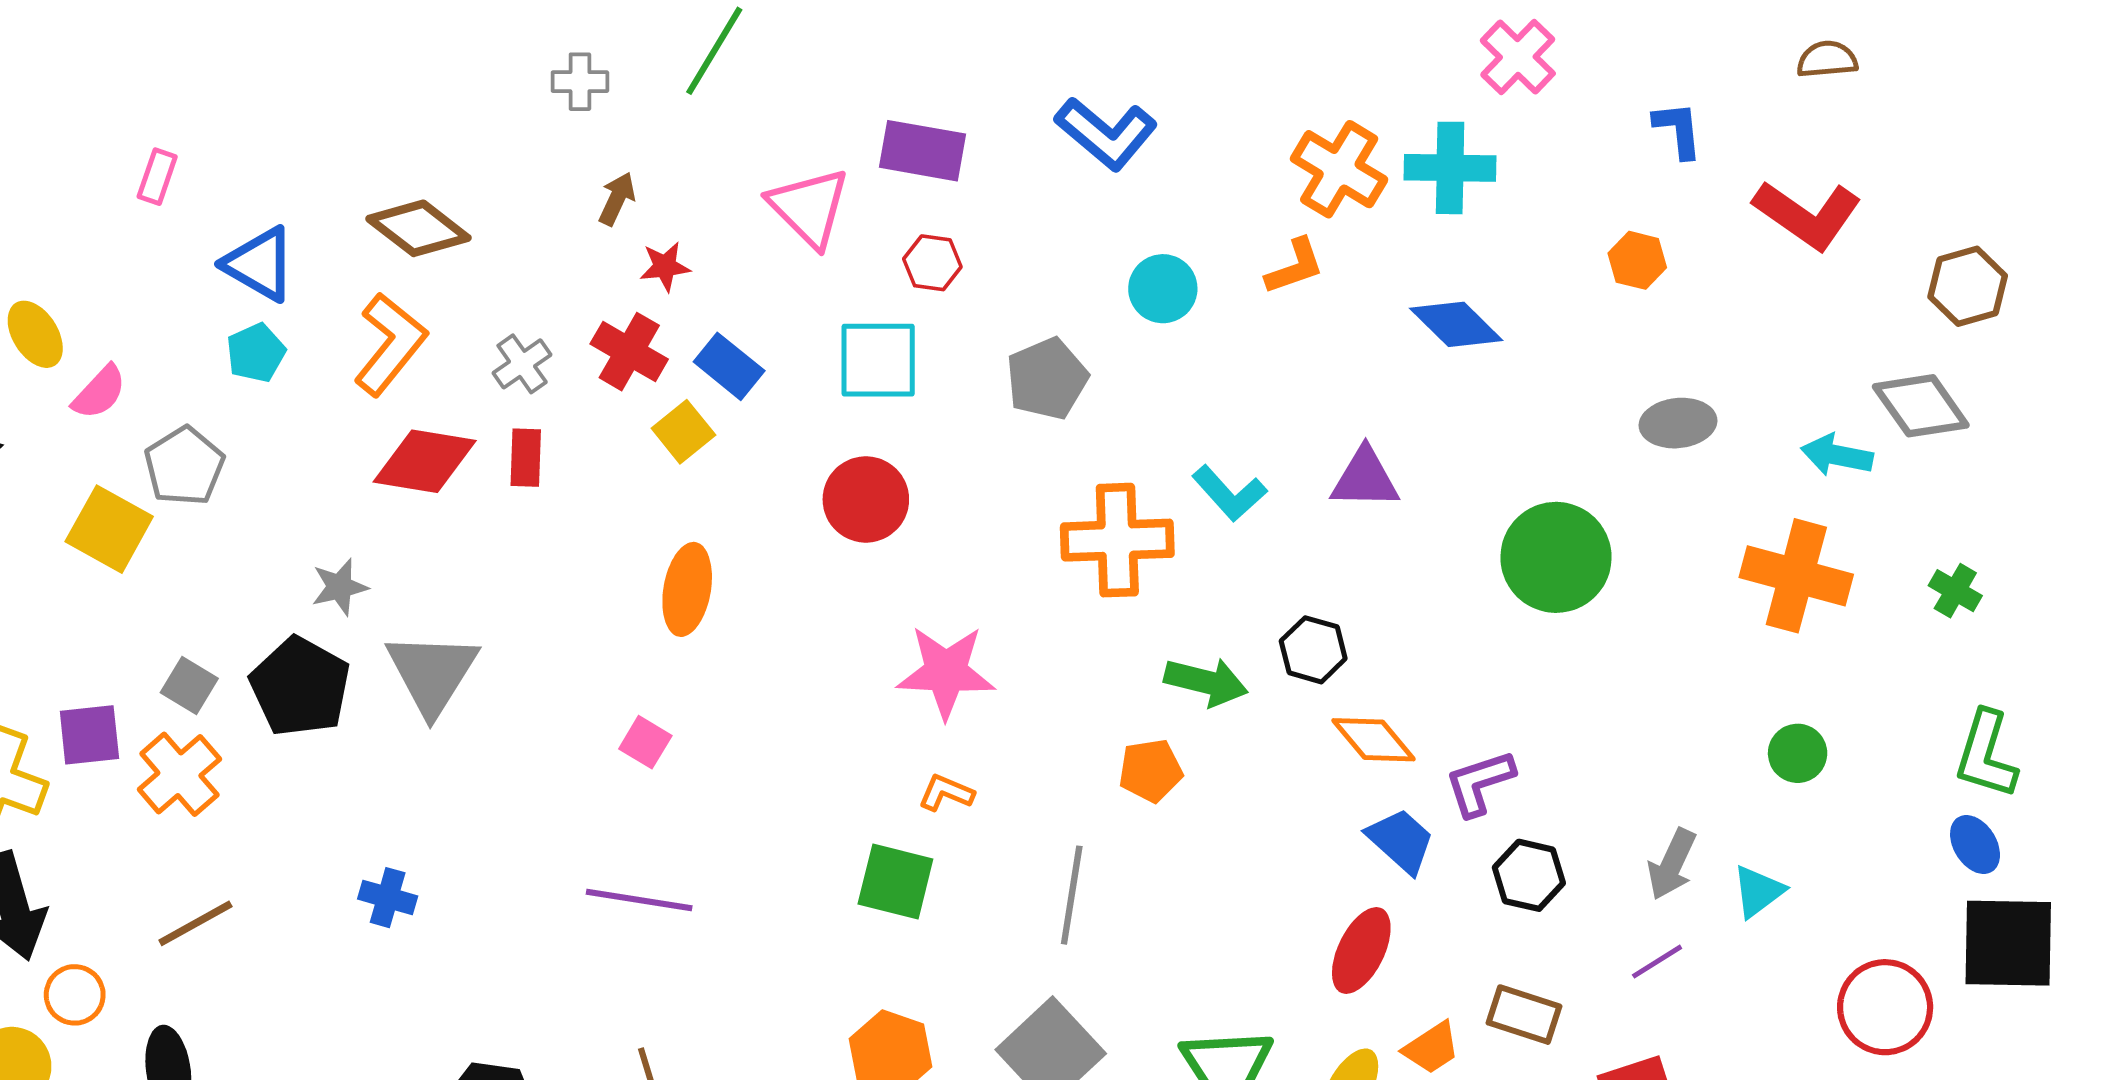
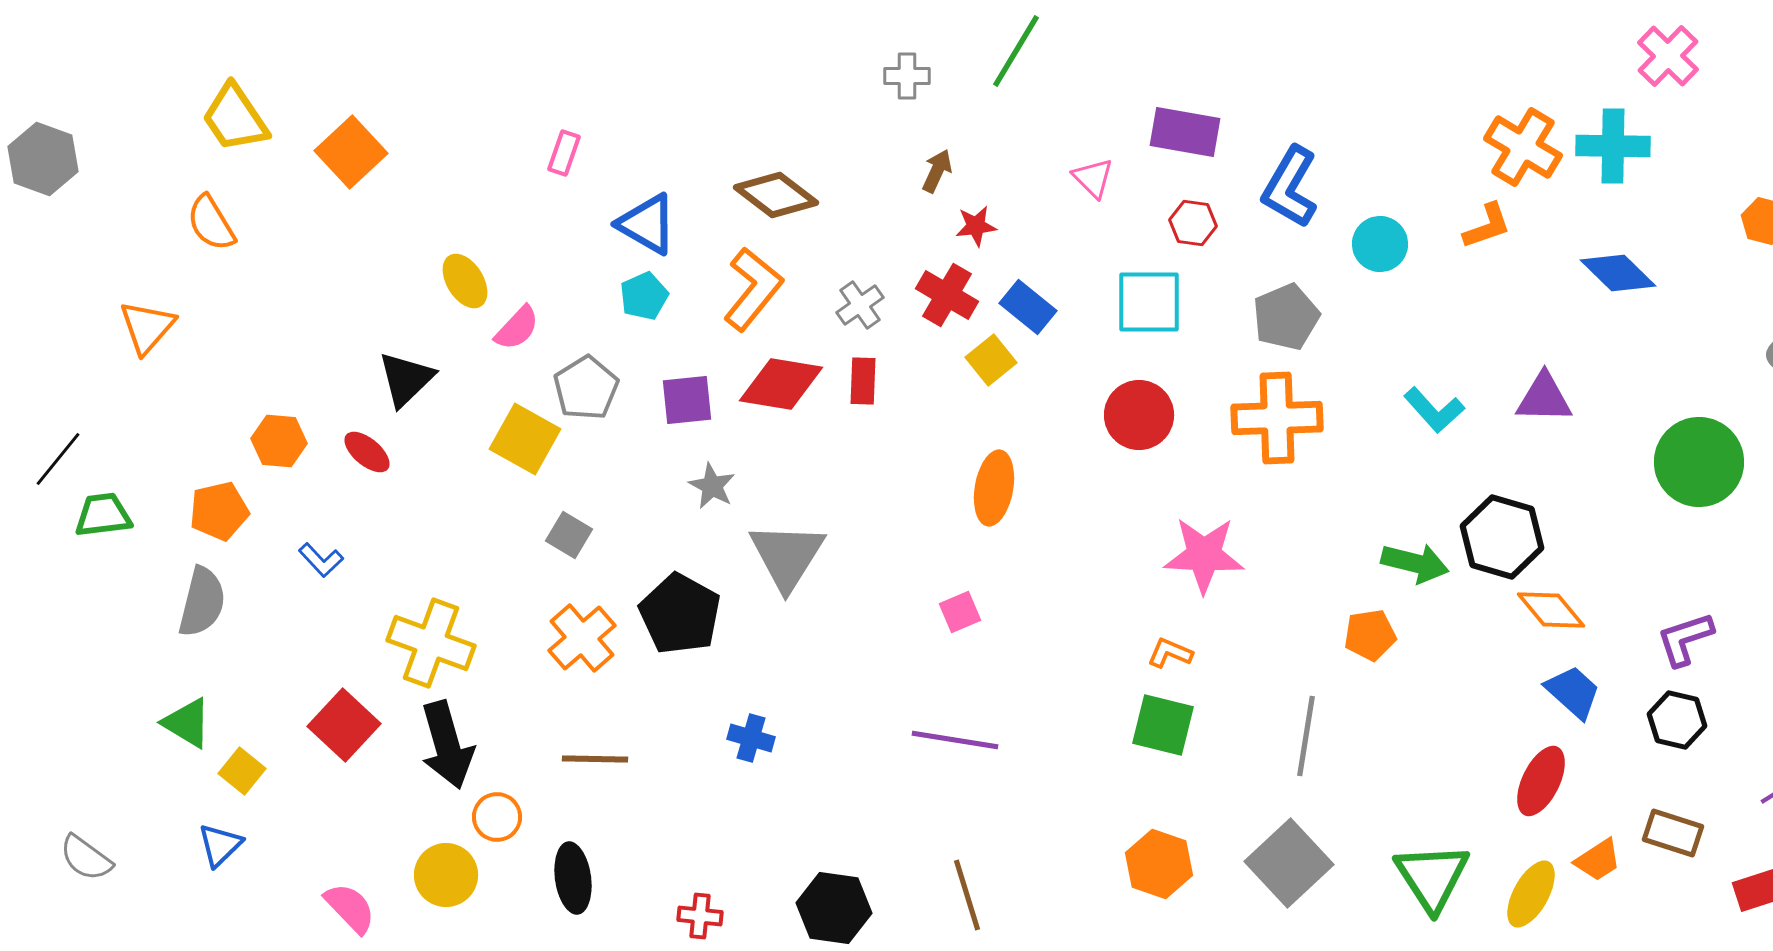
blue L-shape: (1106, 133) -> (1290, 187), moved, turned 80
pink triangle: (809, 207) -> (1093, 178), size x0.6
orange cross: (1117, 540) -> (1277, 418), moved
gray star: (340, 587) -> (712, 486), turned -30
black hexagon: (1313, 650) -> (1502, 537), size x1.5
gray square: (189, 686) -> (569, 535), moved
black pentagon: (300, 687) -> (680, 614), moved
purple square: (89, 735) -> (687, 400), moved
pink square: (645, 742) -> (960, 612), turned 36
purple L-shape: (1480, 783) -> (1685, 639), moved
orange L-shape: (946, 793) -> (1170, 653), moved
brown line: (195, 923) -> (595, 759), turned 30

